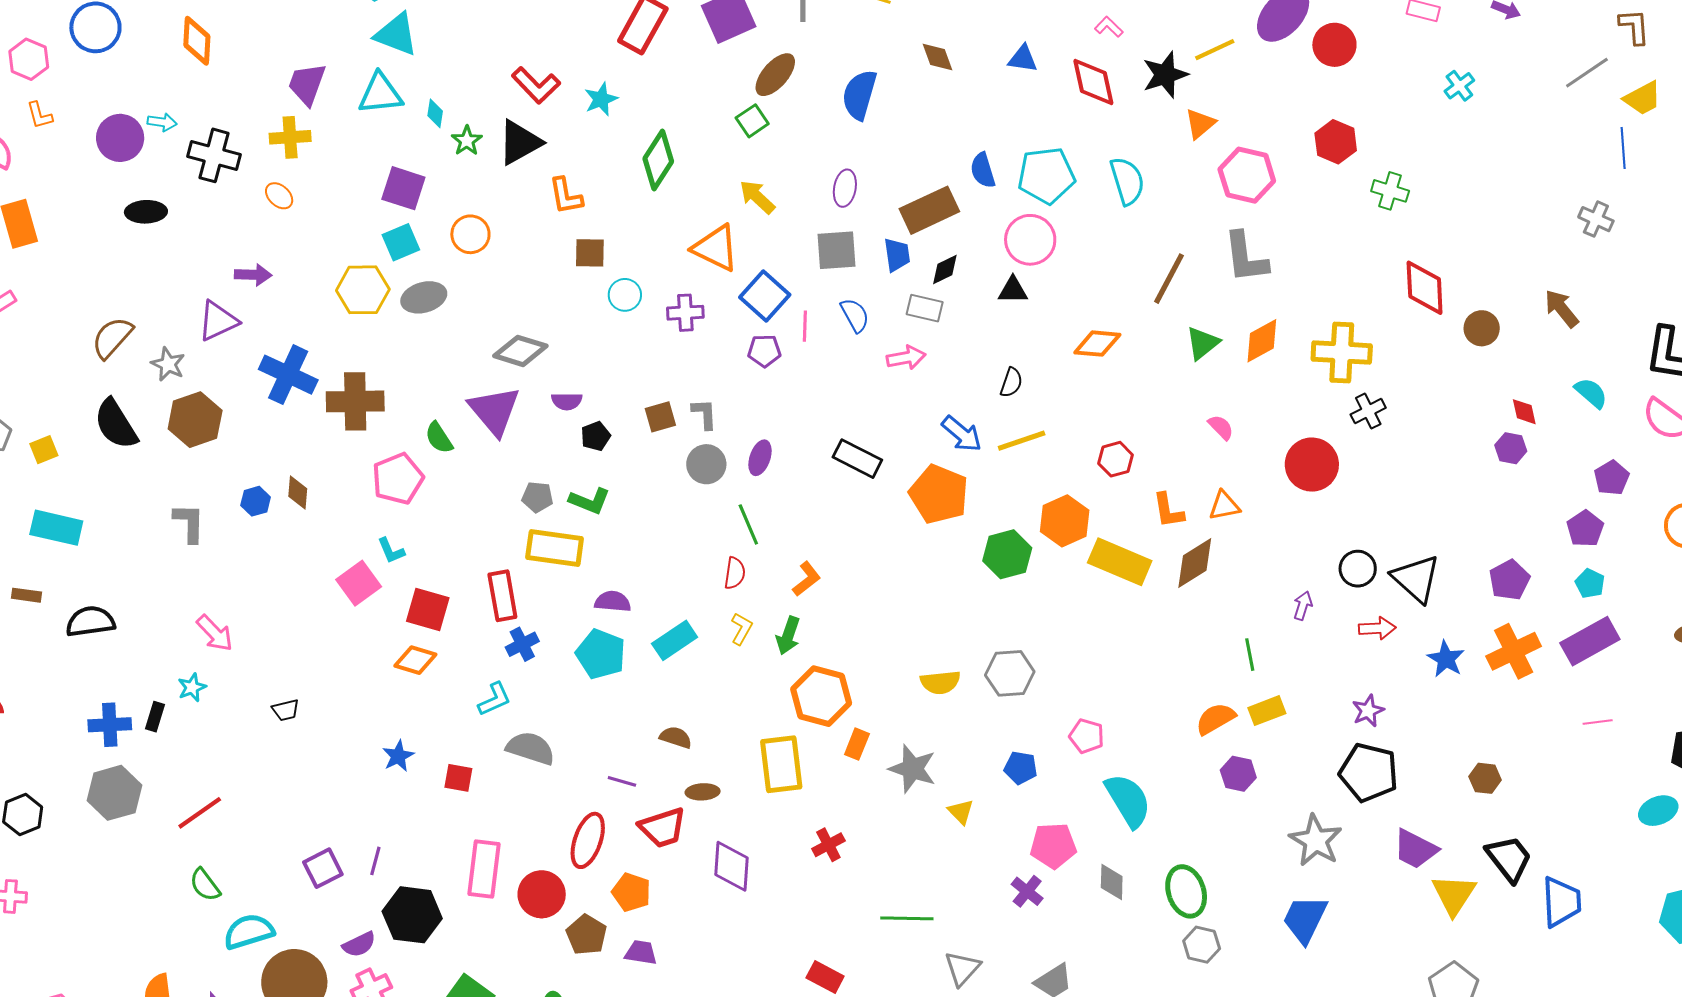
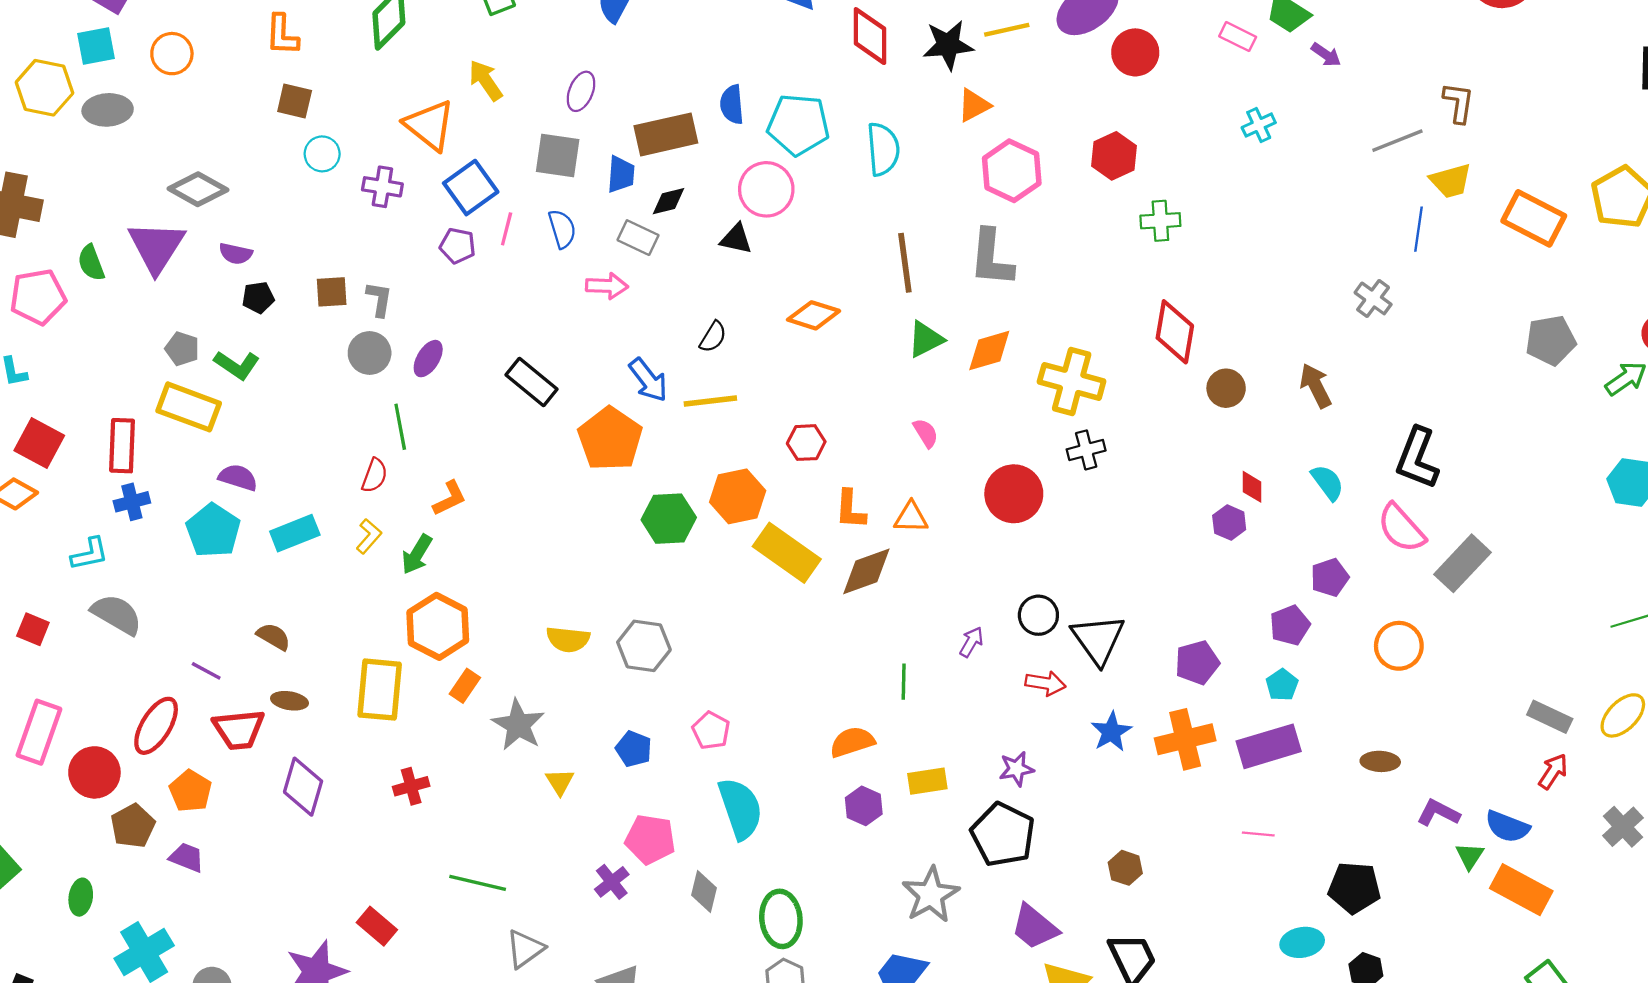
green cross: (1390, 191) -> (1160, 221), turned -33
brown line: (1169, 279) -> (905, 263), turned -48
yellow rectangle: (1267, 711) -> (927, 781), moved

